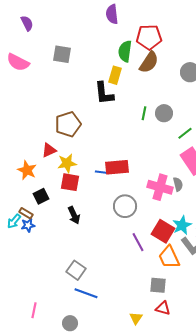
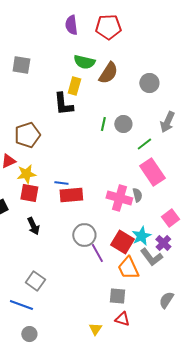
red pentagon: (149, 37) -> (108, 27), moved
green semicircle: (125, 51) -> (84, 62), turned -85
red rectangle: (117, 167) -> (71, 195), moved
gray circle: (125, 206) -> (84, 235), moved
blue line: (86, 293) -> (21, 305), moved

